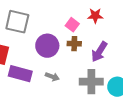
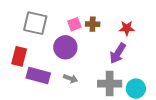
red star: (95, 16) -> (127, 28), moved
pink square: (72, 25) -> (74, 24), moved, turned 32
brown cross: (74, 44) -> (93, 24), moved

